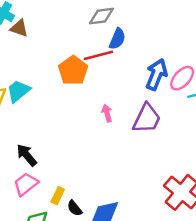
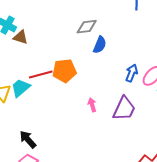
red line: (98, 55) -> (41, 75), moved
orange pentagon: (73, 70) -> (64, 71), turned 30
blue arrow: (156, 74) -> (132, 73), size x0.7

